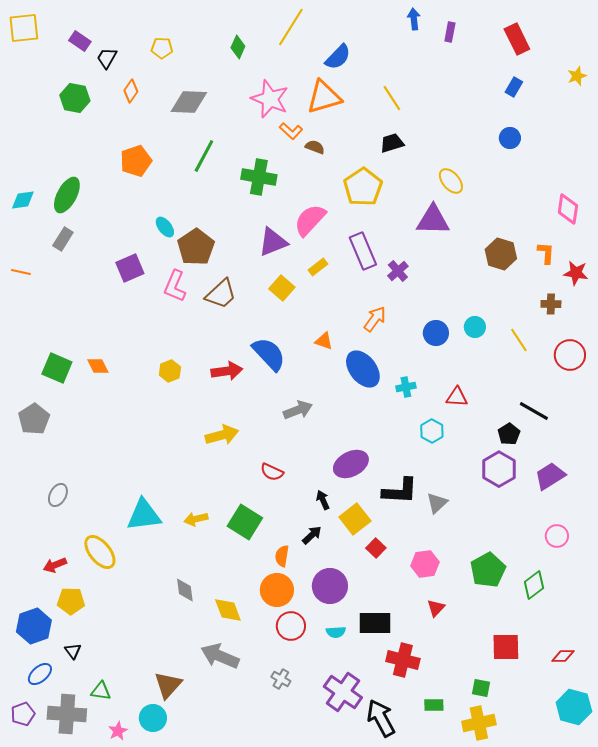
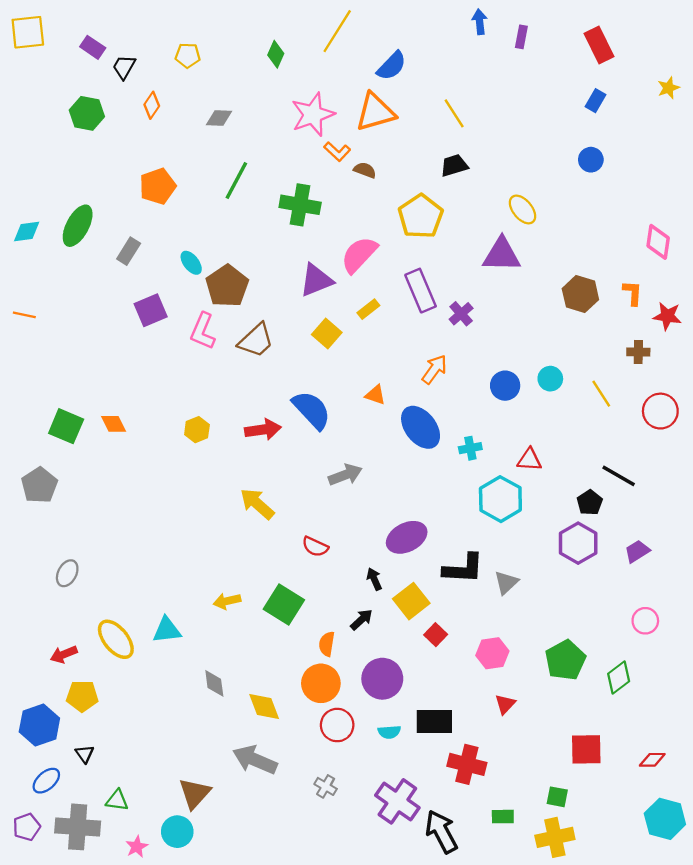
pink star: (270, 99) -> (313, 114), turned 30
gray diamond: (189, 102) -> (219, 118), size x0.6
gray rectangle: (63, 239) -> (129, 251), moved
cyan hexagon: (432, 431) -> (500, 499), size x1.6
yellow arrow: (222, 435) -> (257, 504), turned -124
purple trapezoid: (550, 476) -> (637, 551), size x0.7
cyan triangle: (144, 515) -> (167, 630), moved, size x0.7

